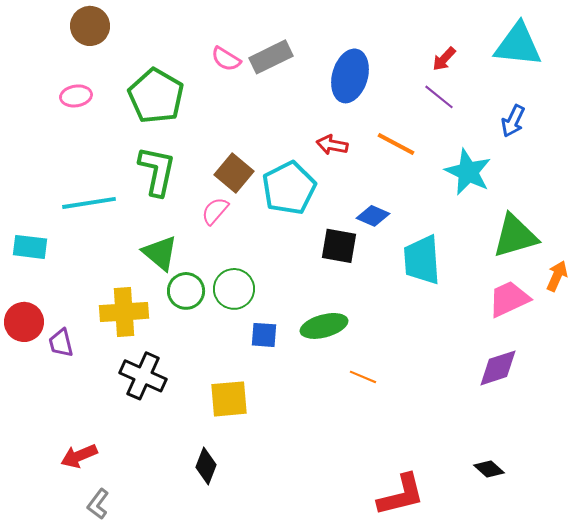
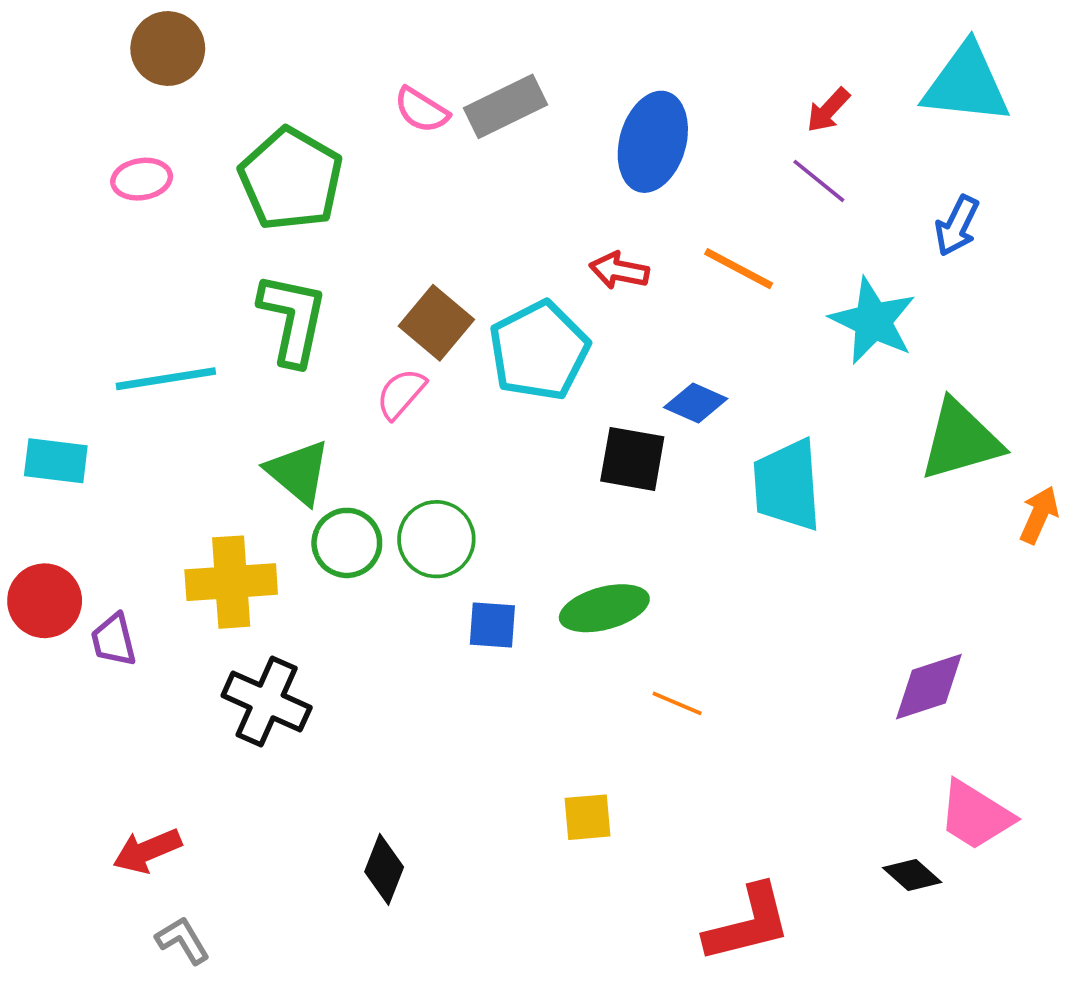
pink trapezoid: (509, 299) -> (976, 815), moved, turned -123
yellow square: (229, 399) -> (588, 817), moved, size x0.7
gray L-shape: (98, 504) -> (183, 940), turned 112

